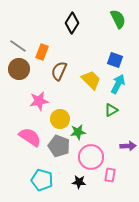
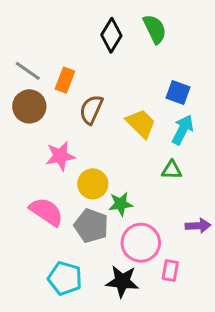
green semicircle: (118, 19) -> (155, 29), moved
green triangle: (111, 110) -> (172, 170), turned 32
black star: (79, 182) -> (122, 281), size x1.5

